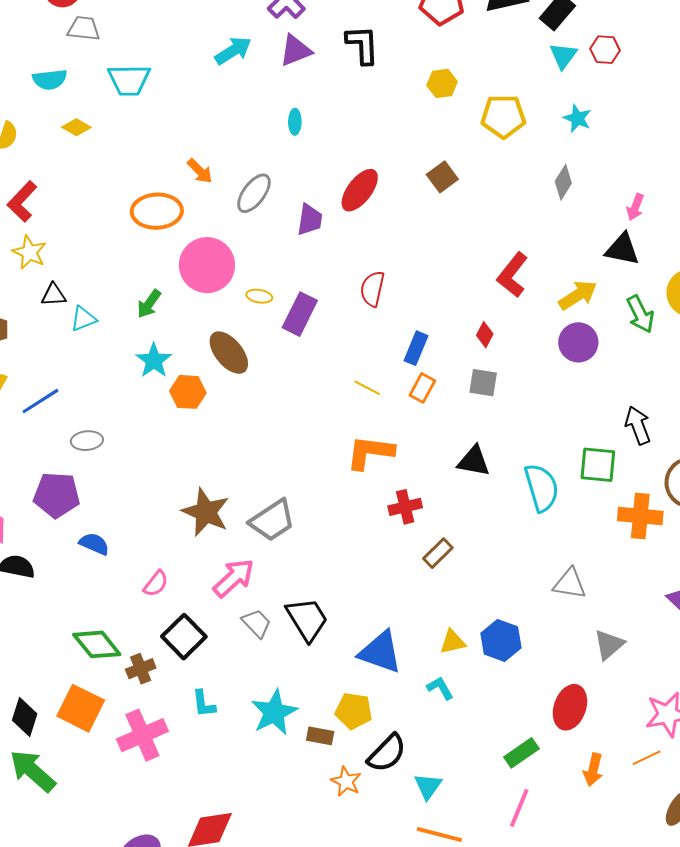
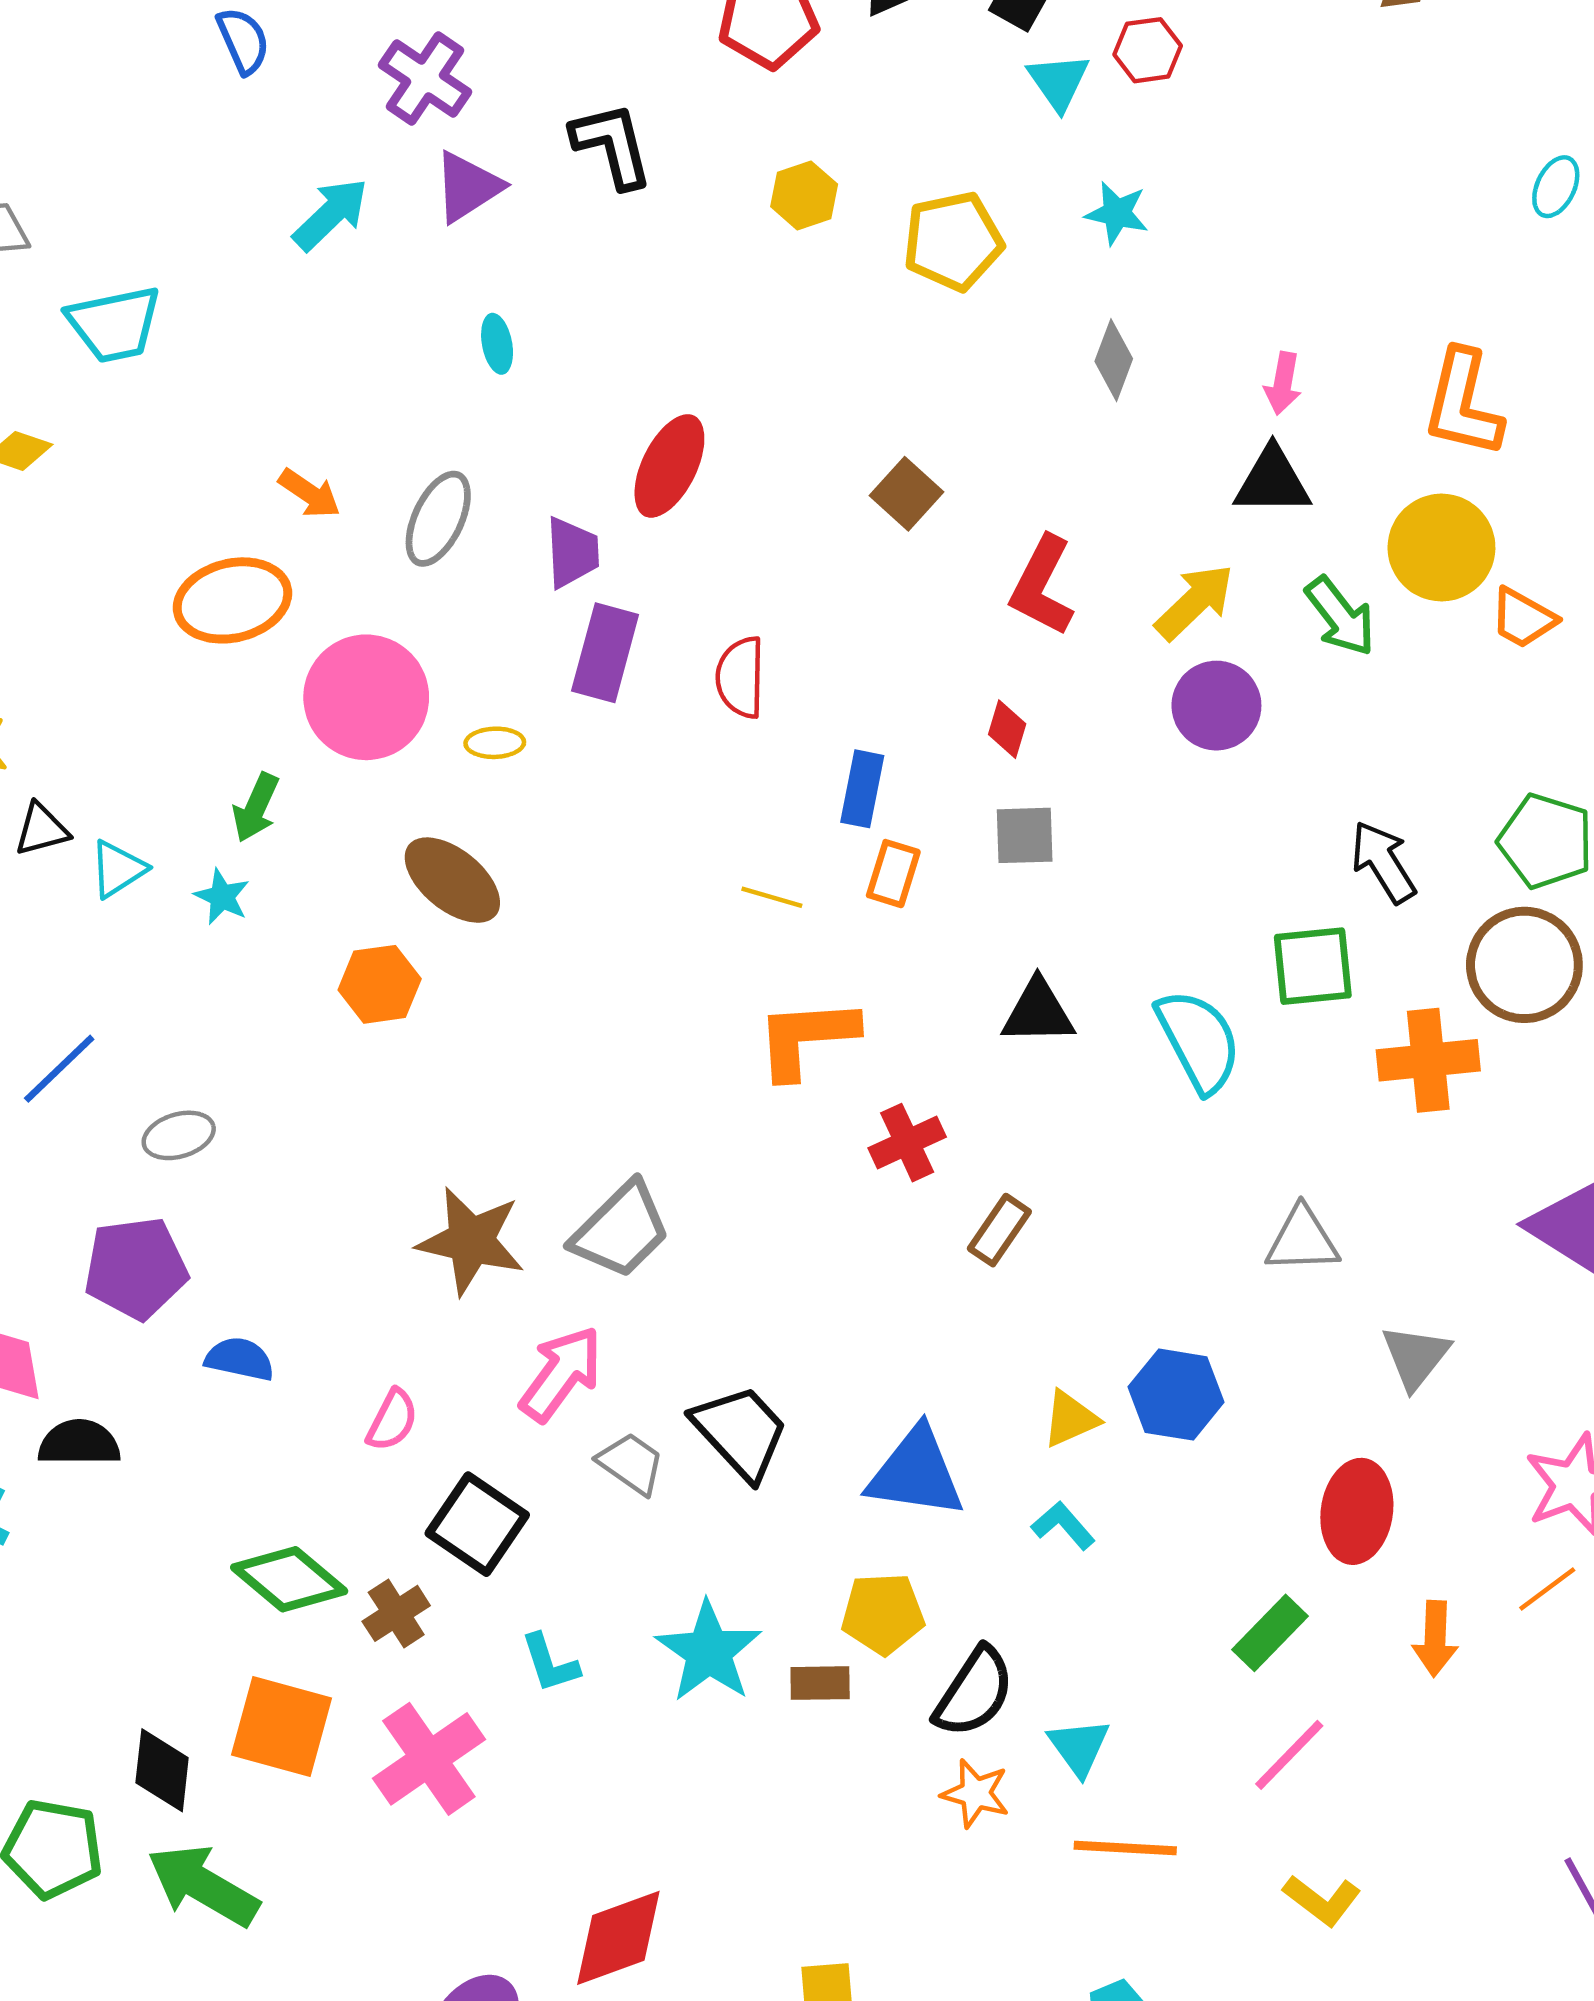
brown square: (442, 177) -> (907, 494), moved
purple rectangle: (300, 314) -> (605, 653), moved
cyan star: (154, 361) -> (222, 897), moved, size x0.7
orange star: (346, 781) -> (975, 1793), moved
pink line: (519, 808) -> (1289, 1755), turned 33

